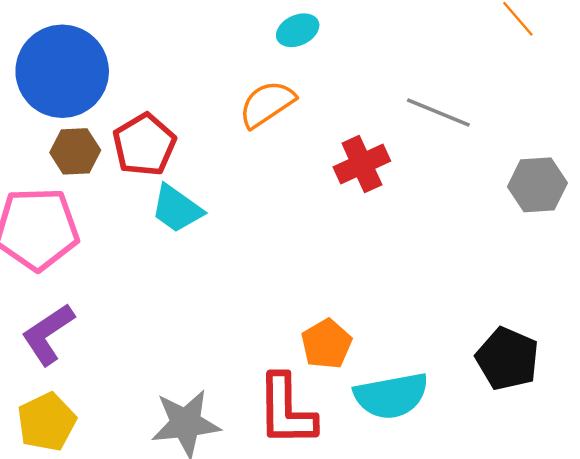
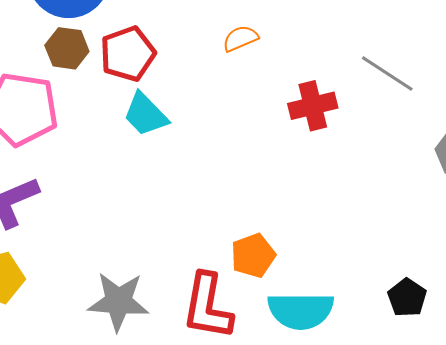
orange semicircle: (267, 104) -> (240, 38), size x0.7
black pentagon: (507, 359) -> (407, 298), size x0.7

